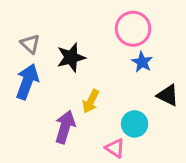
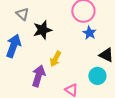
gray triangle: (30, 44) -> (22, 14), moved
cyan circle: (135, 124) -> (97, 76), moved

